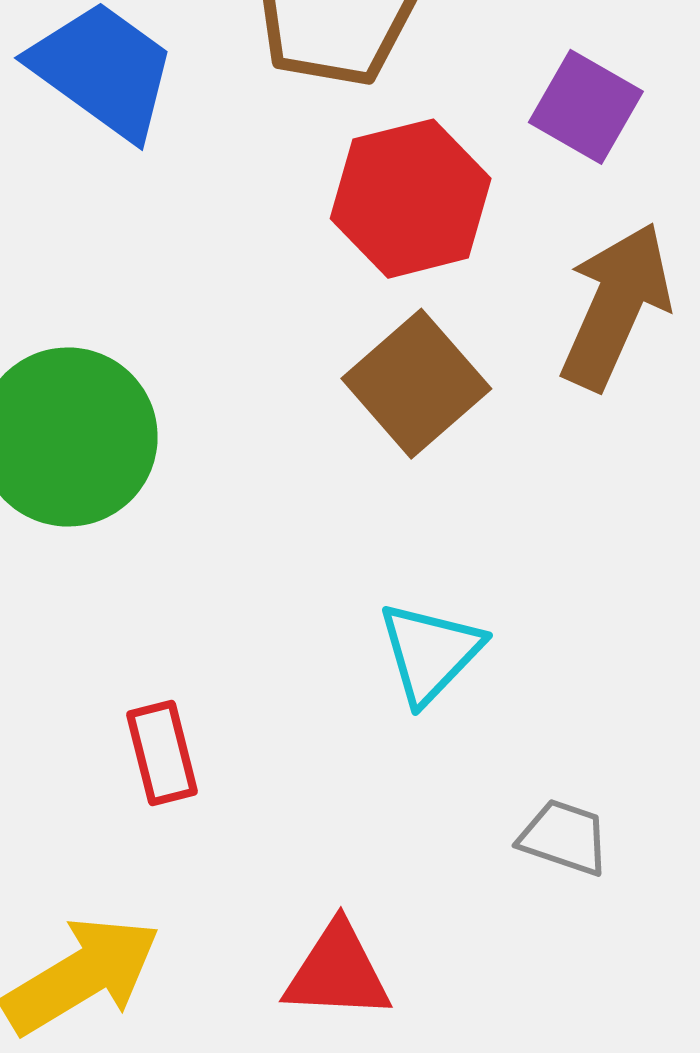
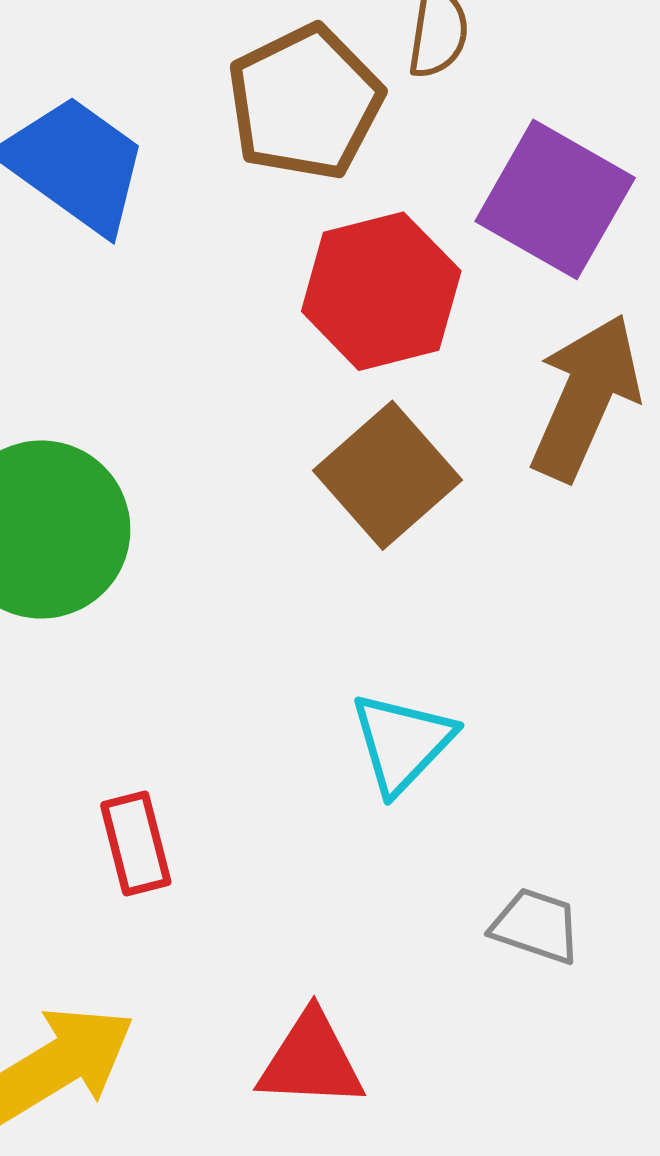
purple square: (586, 107) -> (555, 199), size x1.4

